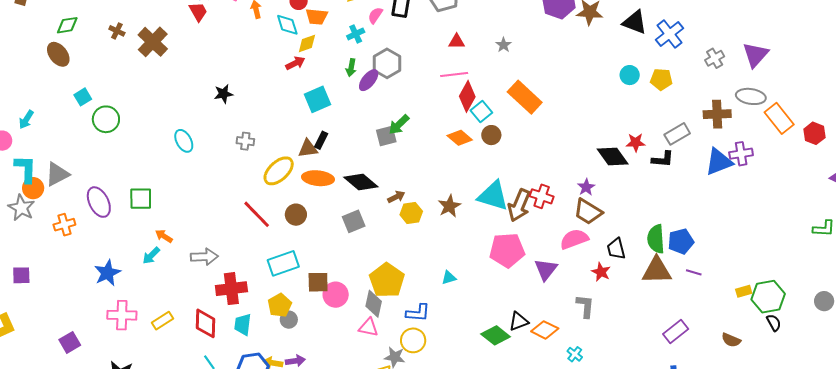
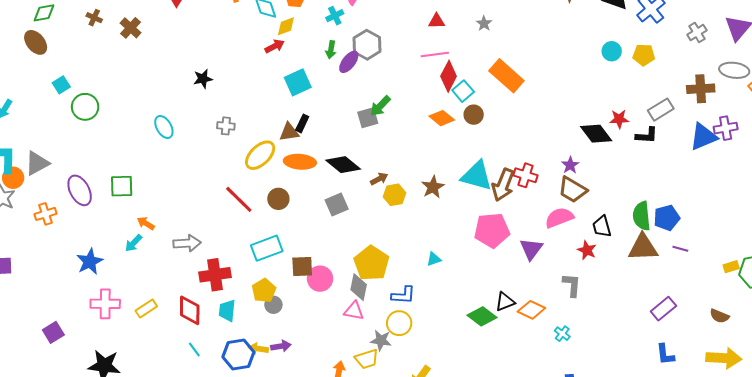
brown cross: (153, 42) -> (131, 28), size x0.7

